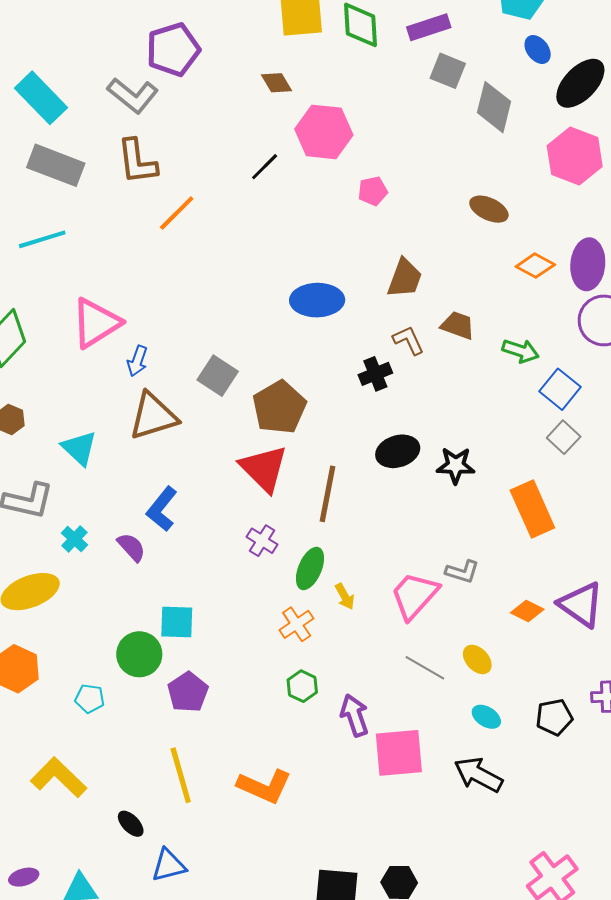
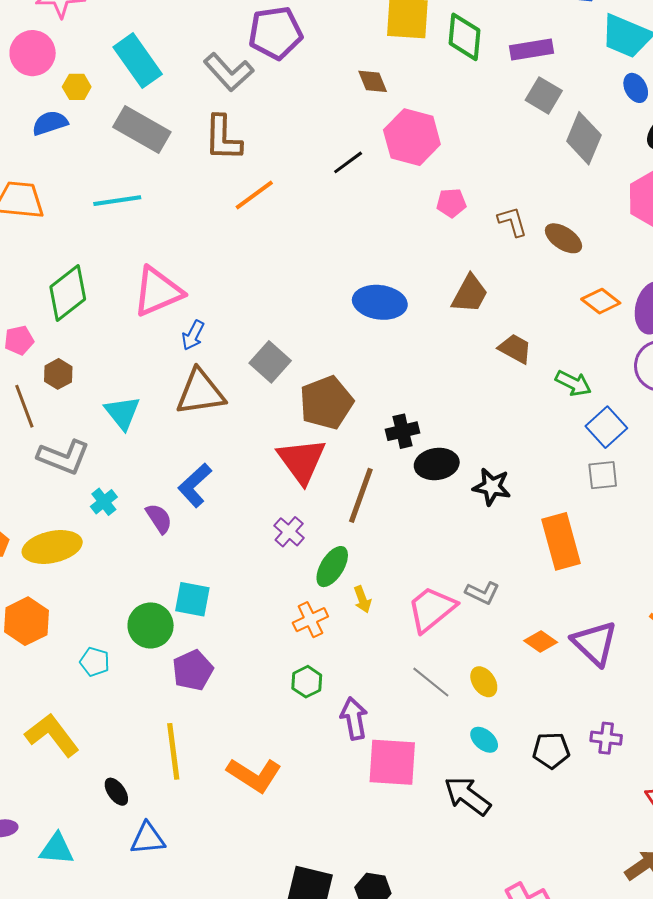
brown L-shape: (408, 340) -> (512, 222), moved
black cross: (375, 374) -> (402, 431), moved
gray square: (564, 437) -> (603, 475), turned 32

